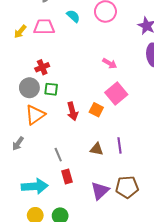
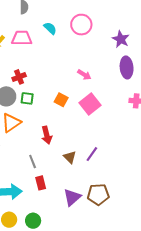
orange square: (96, 110) -> (61, 100), moved
red arrow: (72, 111) -> (47, 135), moved
purple line: (119, 145) -> (92, 154), turned 42
brown triangle: (97, 149) -> (70, 157), turned 32

